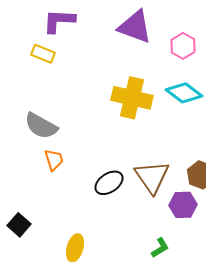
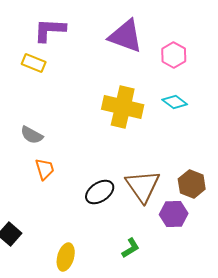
cyan diamond: (184, 93) -> (175, 102), size x0.7
gray semicircle: (41, 126) -> (32, 135), size x0.7
green L-shape: (160, 248) -> (131, 248), moved

